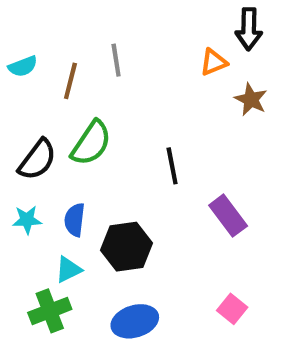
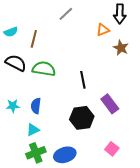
gray line: (116, 60) -> (66, 14), moved, turned 56
green semicircle: (91, 143) -> (44, 69), turned -115
black semicircle: (37, 160) -> (16, 63), moved, turned -100
black hexagon: (126, 247) -> (82, 118), moved
green cross: (50, 311) -> (36, 153), moved

